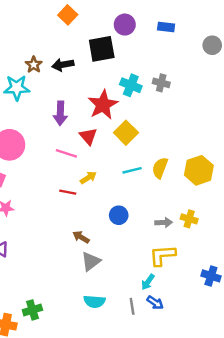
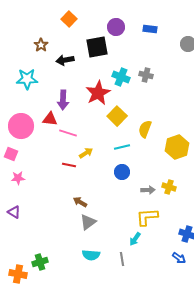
brown star: (34, 65) -> (41, 45), moved
red triangle: (88, 136) -> (50, 119), moved, turned -42
yellow semicircle: (160, 168) -> (145, 129), moved
blue circle: (119, 215) -> (122, 172), moved
blue arrow: (155, 303) -> (179, 258), moved

